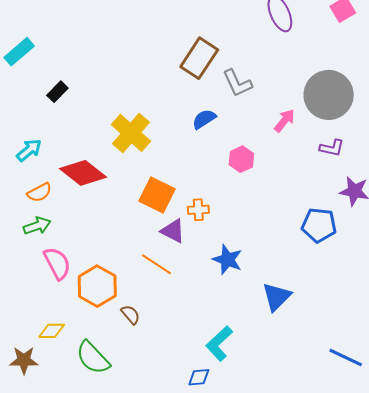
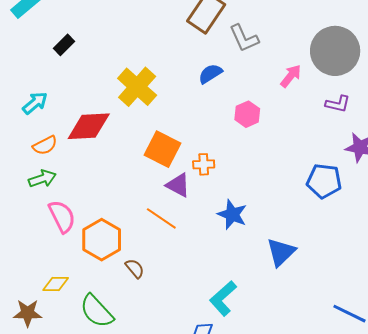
red diamond: (83, 173) -> (89, 126), turned -42

